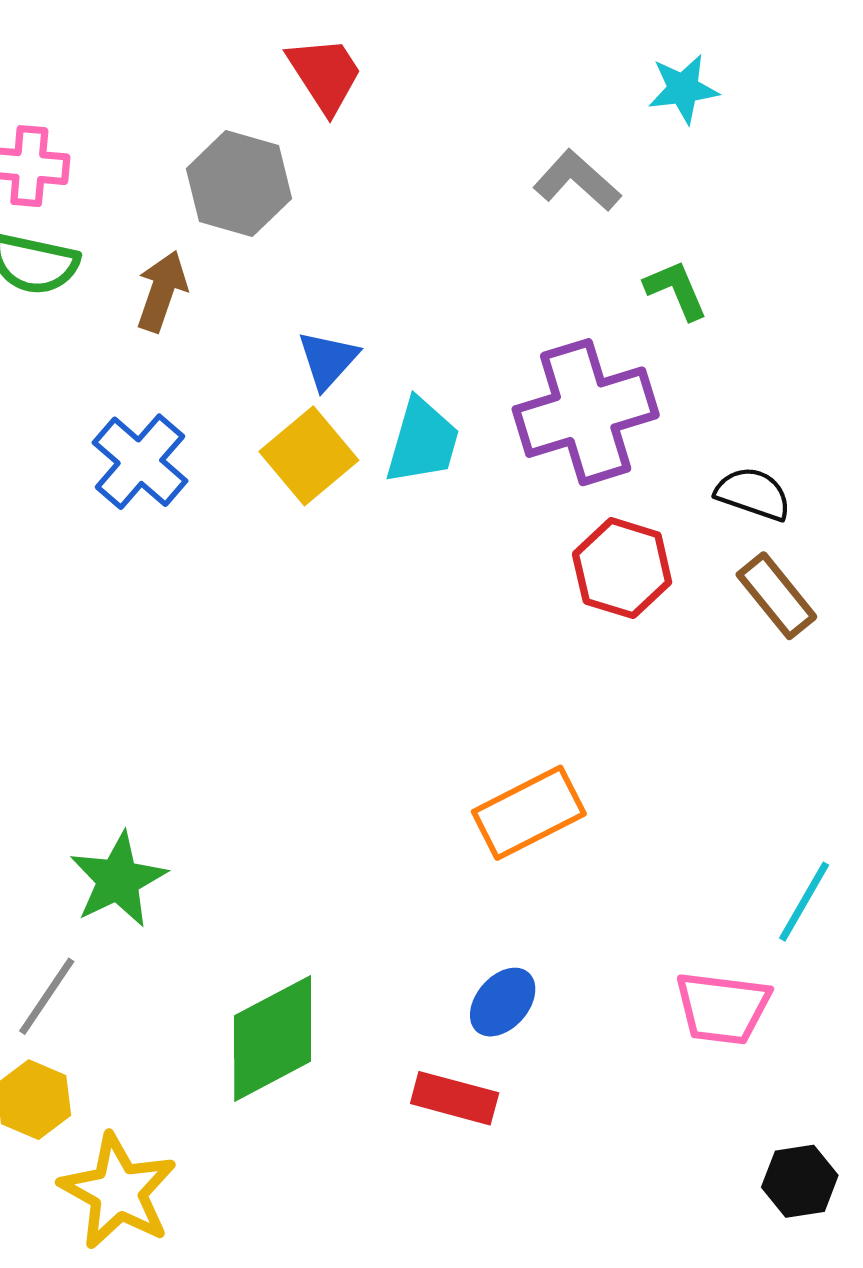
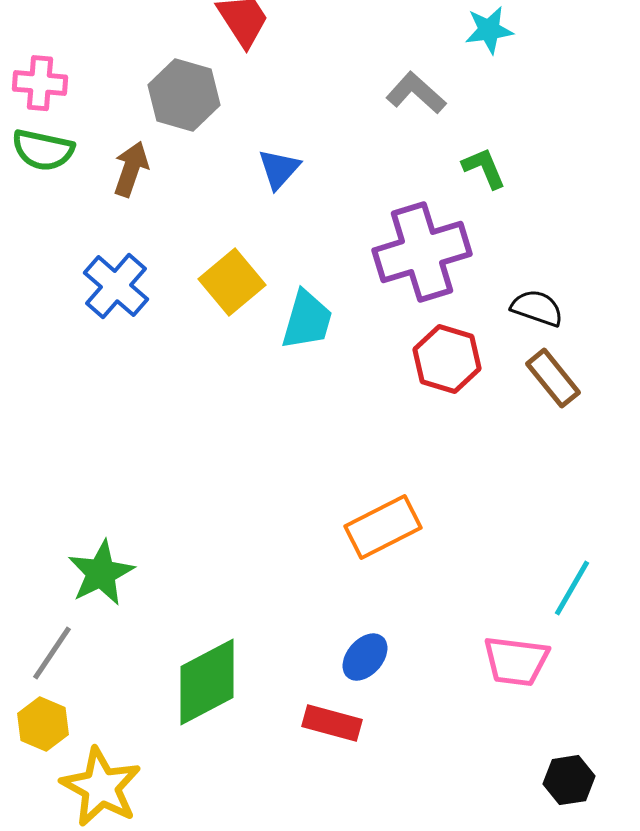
blue triangle: (328, 360) -> (279, 169), moved
cyan trapezoid: (423, 441) -> (307, 320), moved

